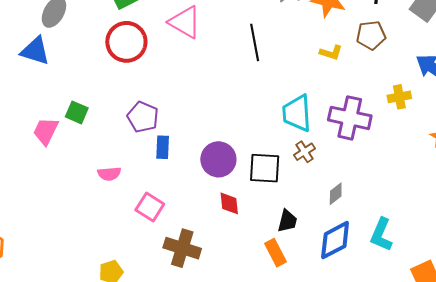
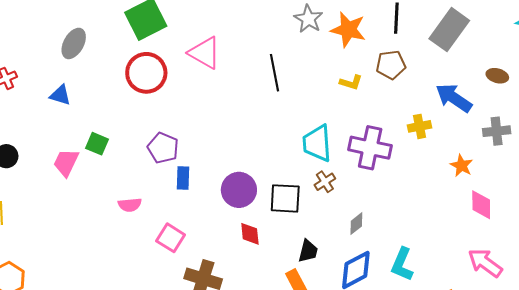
blue triangle: (35, 51) -> (60, 95), moved, size x0.7

